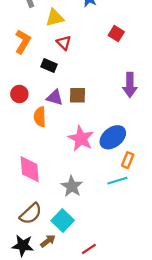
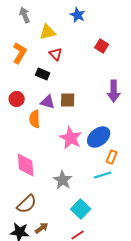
cyan square: (63, 220) -> (81, 209), moved

